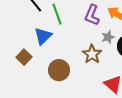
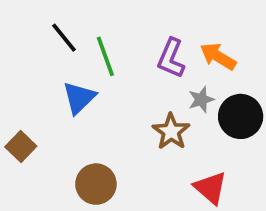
brown square: (24, 57) -> (21, 146), moved
brown circle: (59, 70) -> (96, 184), moved

